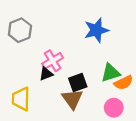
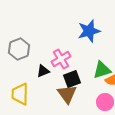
gray hexagon: (20, 30) -> (19, 49), moved
pink cross: (53, 61) -> (61, 59), moved

